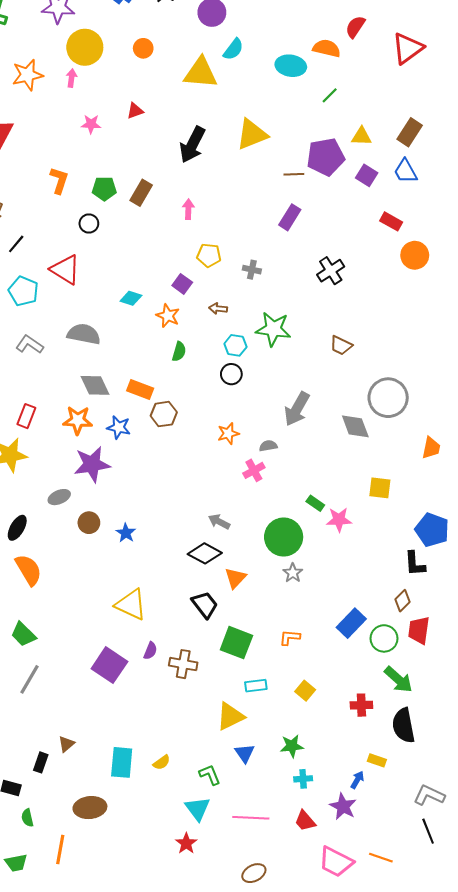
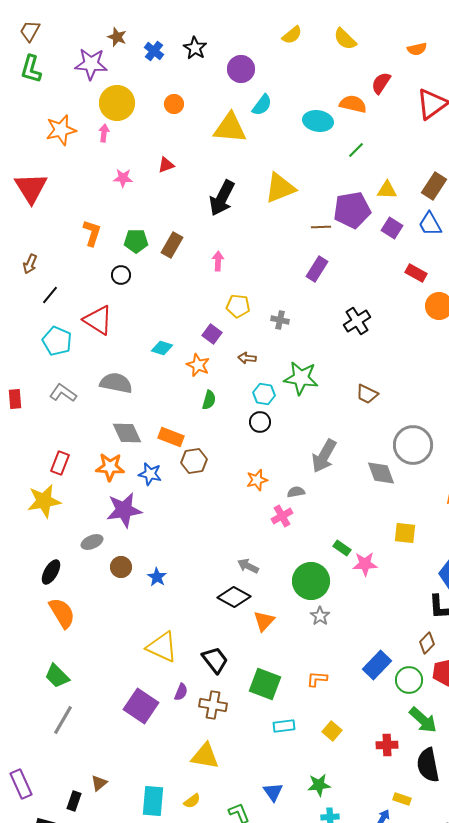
black trapezoid: (205, 605) -> (215, 660), moved
yellow triangle: (230, 716) -> (205, 756), moved, turned 36

